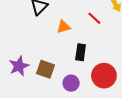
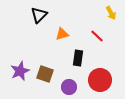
red line: (94, 18) -> (97, 36), moved

